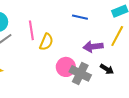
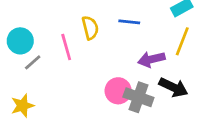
yellow semicircle: (46, 42) -> (90, 28), moved, turned -30
black arrow: (107, 69) -> (173, 87), size x1.5

